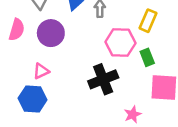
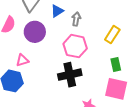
pink hexagon: (120, 42) -> (75, 46), moved
green rectangle: (147, 57) -> (116, 64), moved

